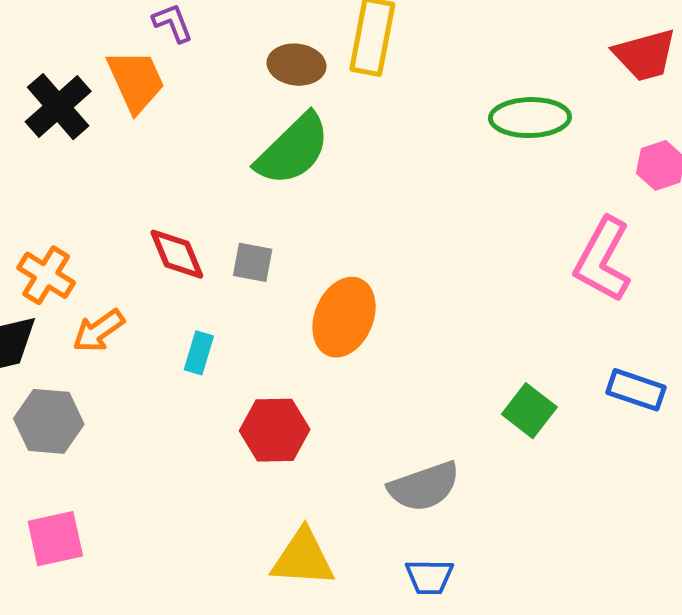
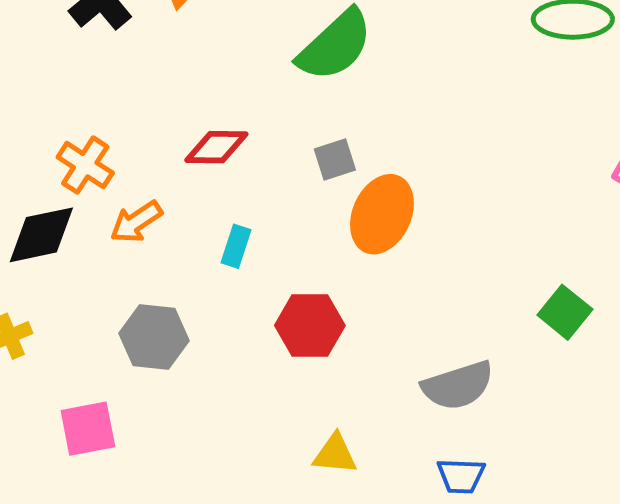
red diamond: (177, 254) -> (216, 147), turned -68
gray square: (253, 262) -> (335, 160), moved, turned -30
gray hexagon: (49, 421) -> (154, 337), moved
yellow triangle: (303, 558) -> (335, 454), size x0.7

